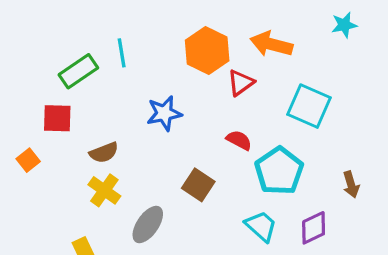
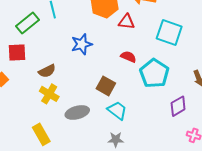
red triangle: (241, 83) -> (127, 22), turned 48
gray ellipse: (148, 225) -> (77, 112), turned 45
cyan trapezoid: (261, 226) -> (117, 110), moved

